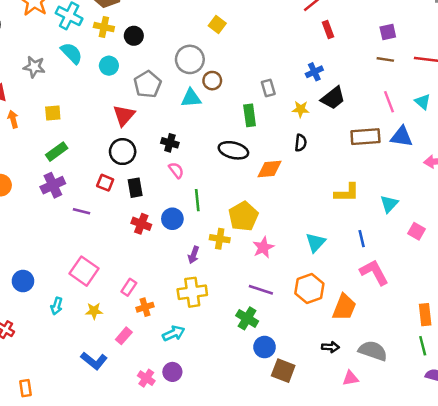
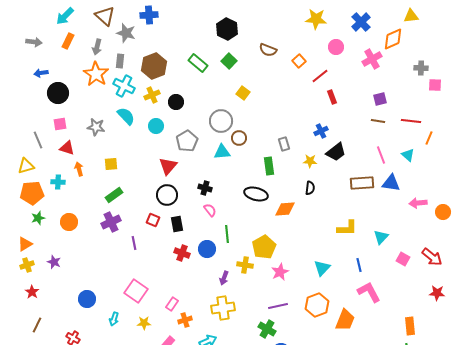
yellow cross: (104, 27) -> (152, 95), turned -35
purple line: (82, 211) -> (134, 243), turned 64
purple line: (261, 290) -> (278, 306), turned -30

